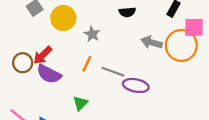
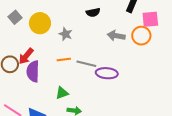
orange circle: (181, 45) -> (141, 36), size x0.7
orange line: (87, 64) -> (64, 59), turned 64
purple semicircle: (49, 74) -> (33, 71), turned 70
green triangle: (80, 103) -> (62, 93), turned 32

